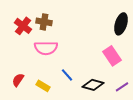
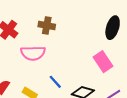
brown cross: (44, 22) -> (47, 25), moved

